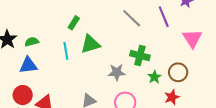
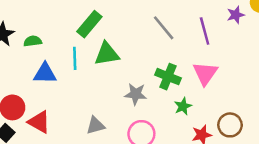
green rectangle: (74, 23) -> (89, 24), size x1.5
pink triangle: (192, 38) -> (205, 73), moved
blue triangle: (28, 65) -> (45, 73), moved
brown circle: (178, 72) -> (230, 125), moved

